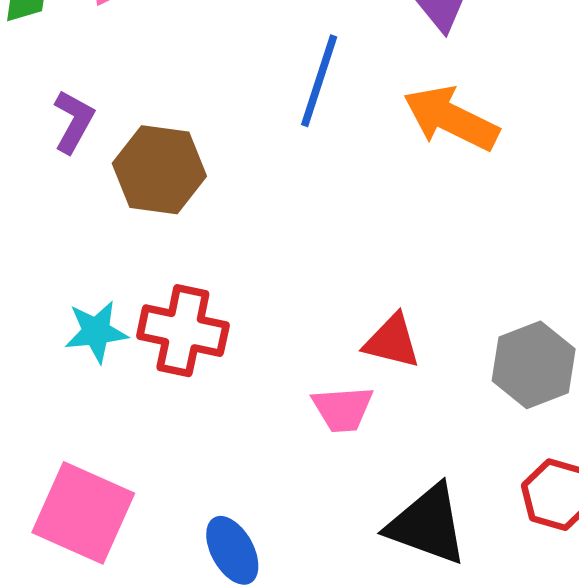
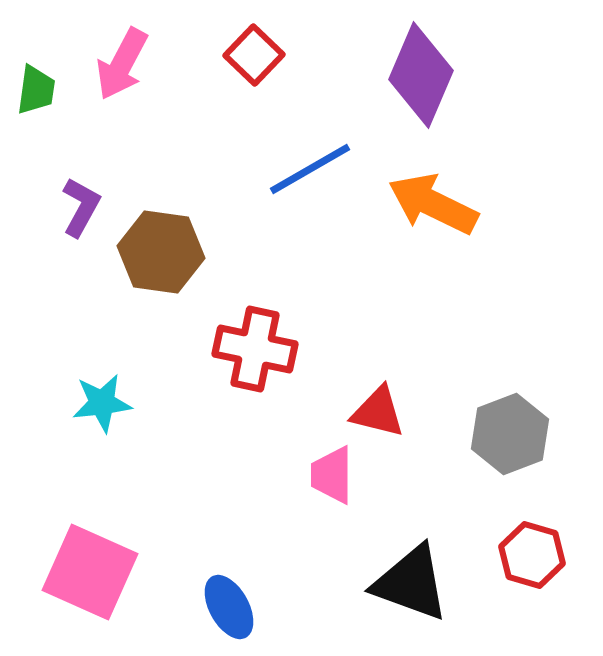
blue line: (319, 81) -> (310, 169), turned 42
red cross: (183, 331) -> (255, 349), moved
pink trapezoid: (343, 409) -> (332, 475), turned 94

